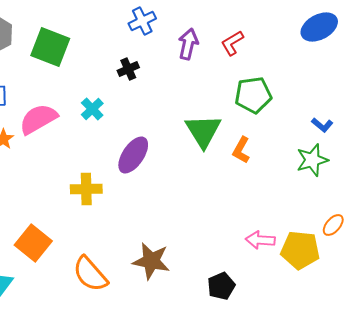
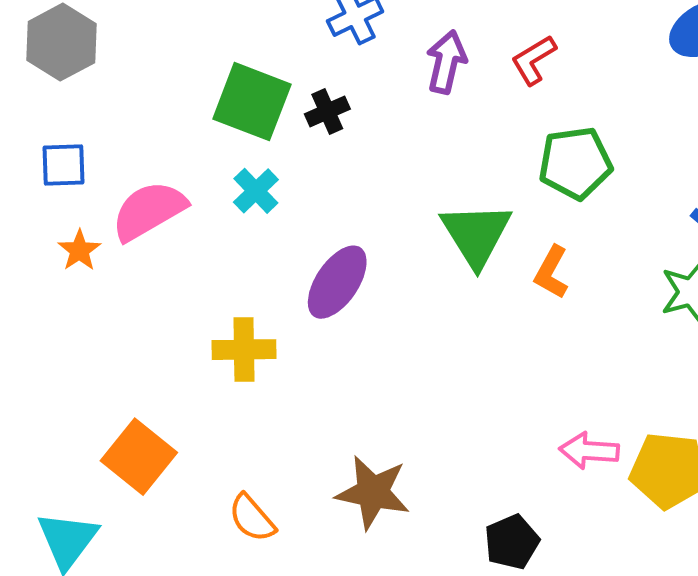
green square: (50, 47) -> (252, 102), moved
orange semicircle: (90, 274) -> (252, 518), size x0.7

